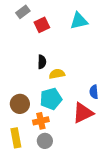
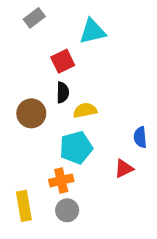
cyan triangle: (79, 21) -> (92, 31), moved
red square: (42, 25) -> (63, 61), moved
brown circle: (20, 104) -> (31, 113), moved
red triangle: (83, 113) -> (124, 169), size x0.6

